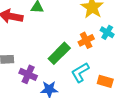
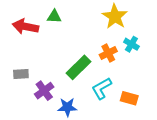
purple cross: (28, 74) -> (44, 91), turned 30

